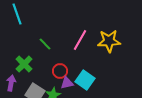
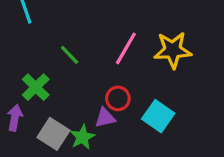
red circle: (60, 71) -> (118, 98), moved
cyan square: (85, 80) -> (158, 116), moved

